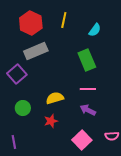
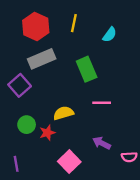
green rectangle: (87, 60) -> (87, 69), moved
purple arrow: (88, 110) -> (102, 143), moved
red star: (51, 121) -> (47, 133), moved
pink square: (82, 140) -> (69, 162), moved

